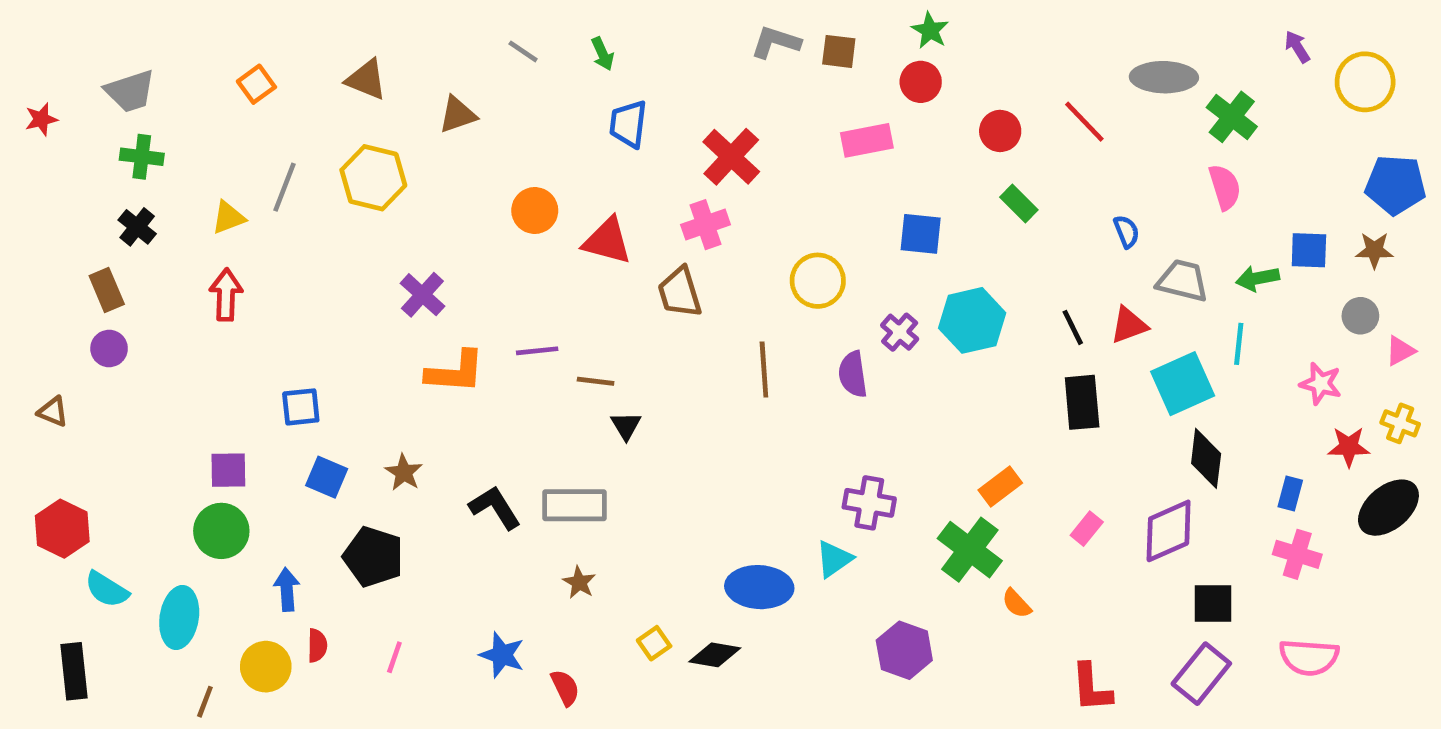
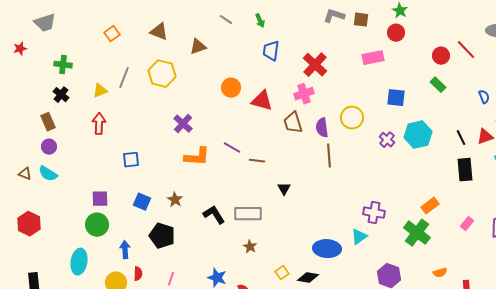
gray trapezoid: (130, 91) -> (45, 23), moved
red circle: (1000, 131) -> (441, 56), moved
purple line: (537, 351) -> (232, 148), turned 36
purple semicircle: (853, 374) -> (322, 128), moved
blue square: (301, 407) -> (131, 160), moved
black triangle: (626, 426) -> (284, 189), moved
cyan semicircle: (107, 589) -> (48, 174), moved
orange semicircle: (1017, 603) -> (440, 273), moved, turned -64

